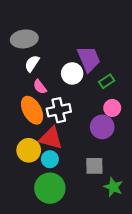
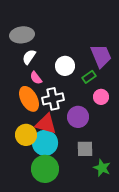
purple trapezoid: (89, 59) -> (101, 56), moved
green rectangle: (107, 81) -> (89, 77), moved
purple circle: (102, 127) -> (78, 117), moved
cyan circle: (50, 159) -> (45, 143), size x1.6

